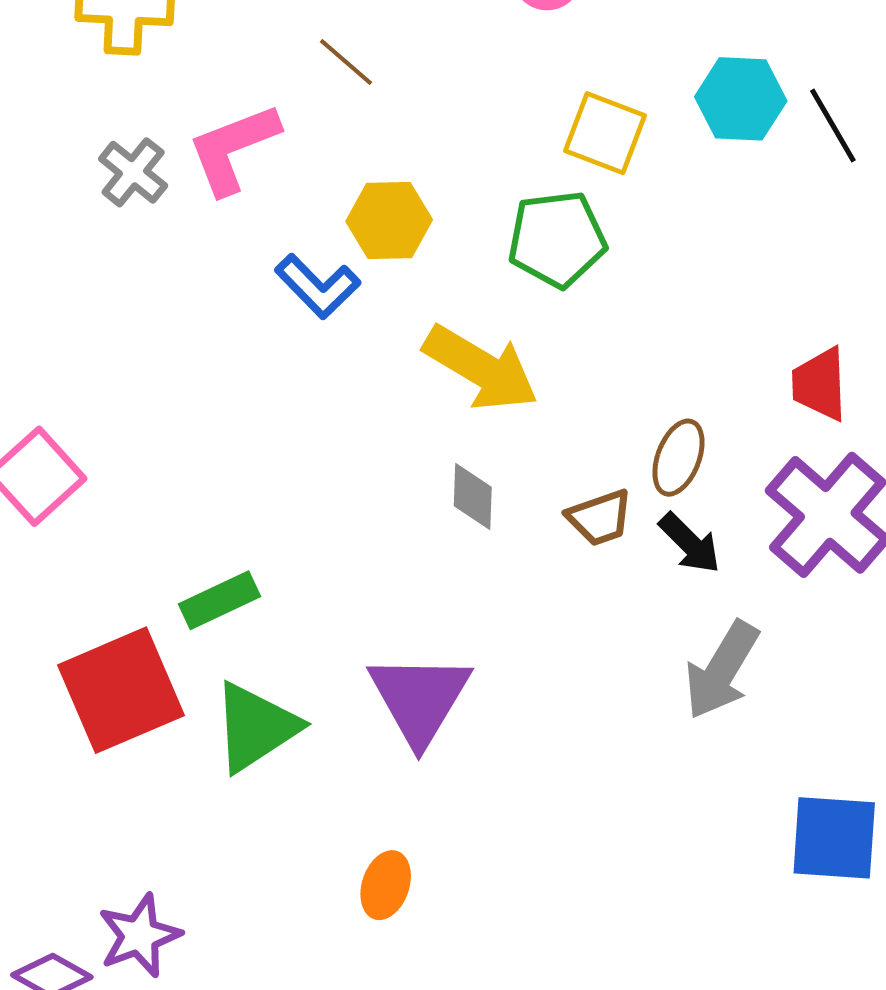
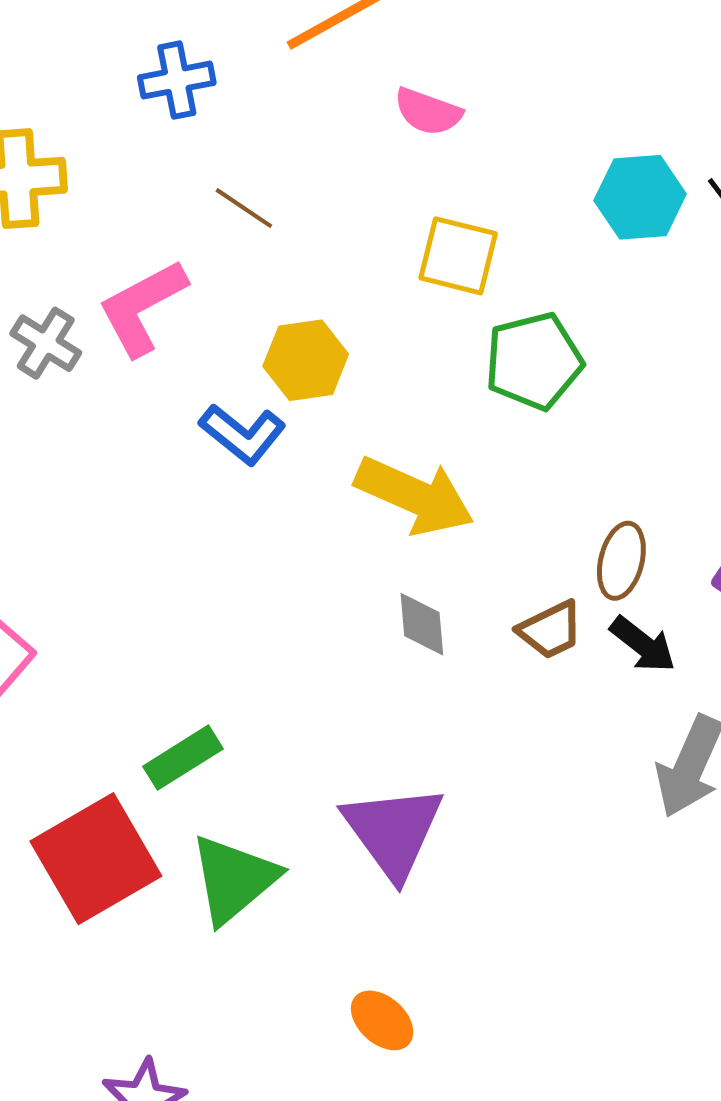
yellow square: (605, 133) -> (458, 256), moved
green pentagon: (557, 239) -> (534, 361), moved
orange ellipse: (386, 885) -> (382, 1020), turned -60

